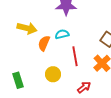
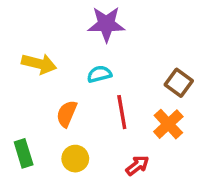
orange semicircle: (44, 43) -> (67, 114), moved
yellow circle: (53, 74) -> (75, 159), moved

